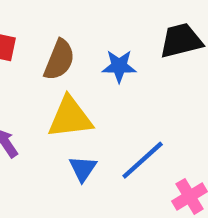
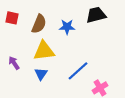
blue triangle: (83, 169) -> (41, 74), moved

